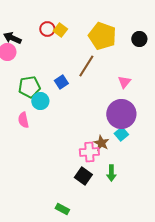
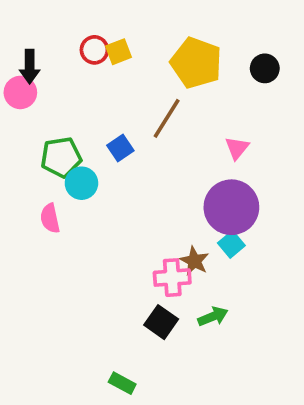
yellow square: (60, 30) -> (118, 52), turned 32
black arrow: (12, 38) -> (30, 67), turned -114
green arrow: (111, 173) -> (213, 316), turned -112

